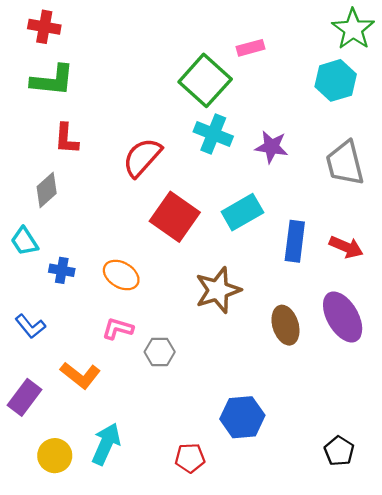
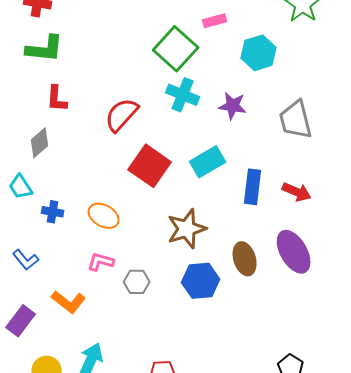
cyan hexagon: (336, 80) -> (259, 53), moved
blue hexagon: (242, 417) -> (201, 281), moved

